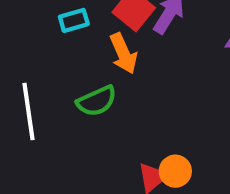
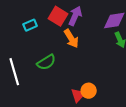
orange arrow: (123, 53) -> (71, 39), moved

